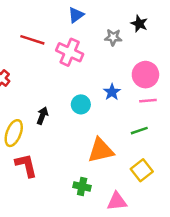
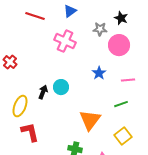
red line: (32, 40) -> (35, 16), moved
pink circle: (145, 75) -> (119, 45), moved
cyan circle: (81, 104) -> (61, 87), moved
orange triangle: (101, 150) -> (90, 120), turned -40

